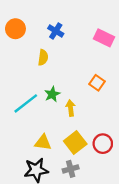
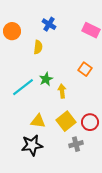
orange circle: (15, 29) -> (12, 31), moved
gray cross: (71, 169) -> (76, 144), moved

